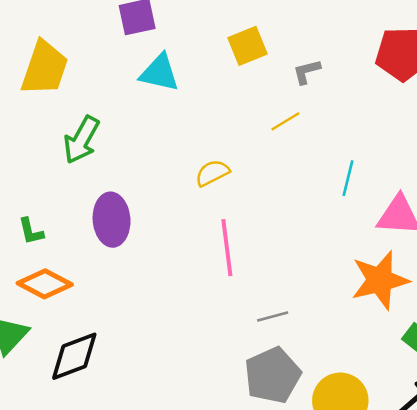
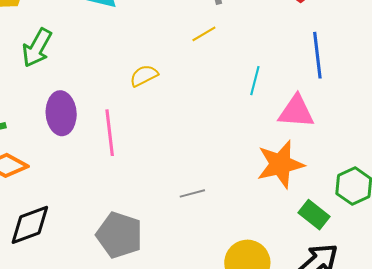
pink line: (227, 248) -> (110, 133), moved
gray pentagon: (273, 375) -> (119, 235), moved, turned -30

